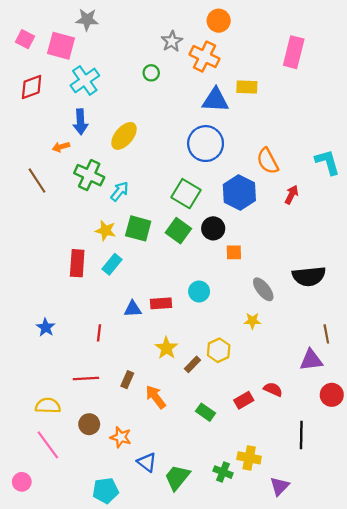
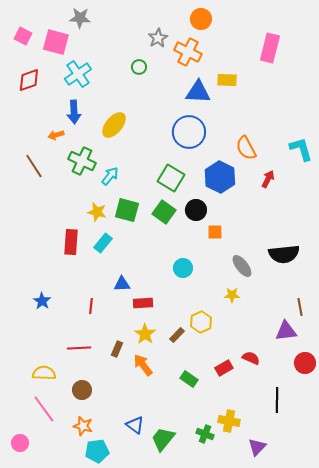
red rectangle: (161, 303) -> (143, 303), moved
yellow star: (166, 348) -> (145, 334), moved
orange star: (121, 437) -> (83, 426), moved

